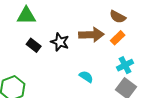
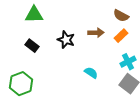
brown arrow: (91, 35) -> (96, 33), size x0.7
black rectangle: (34, 45) -> (32, 46), moved

